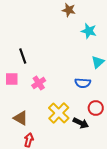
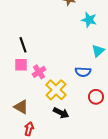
pink square: (12, 79) -> (21, 65), moved
yellow cross: (59, 113) -> (56, 90), moved
black arrow: (81, 123) -> (61, 113), moved

